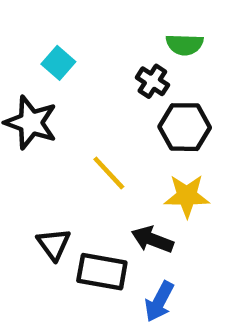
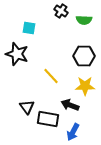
cyan square: (58, 63) -> (29, 28), turned -32
black cross: (152, 81) -> (61, 11), moved

